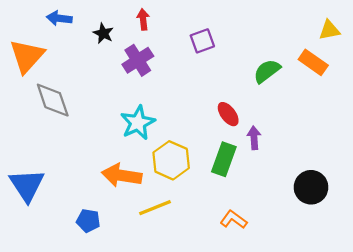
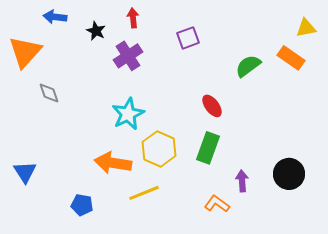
gray diamond: (53, 100) -> (49, 93), size x0.6
purple arrow: (254, 138) -> (242, 181), moved
blue triangle: (27, 185) -> (25, 172), size x0.7

